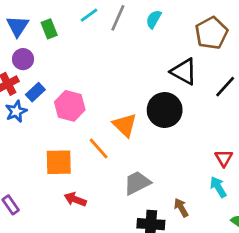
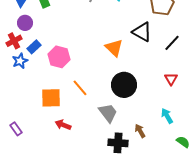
black circle: (165, 110) -> (124, 85), moved
orange triangle: (125, 125) -> (114, 48), moved
red triangle: (224, 158) -> (171, 79), moved
gray trapezoid: (137, 183) -> (108, 113), turned 80

